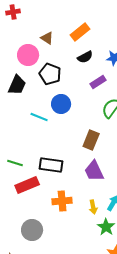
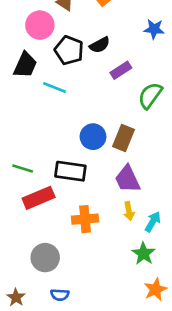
black semicircle: (85, 57) -> (100, 45), moved
purple rectangle: (98, 82) -> (121, 70), moved
blue circle: (61, 104) -> (93, 137), moved
cyan line: (39, 117) -> (54, 88), moved
yellow arrow: (93, 207) -> (129, 211), moved

